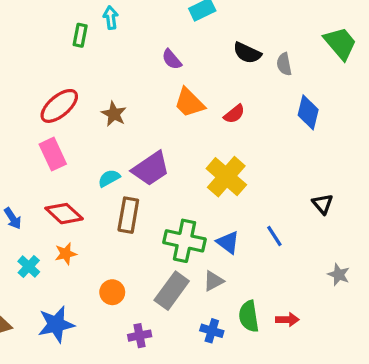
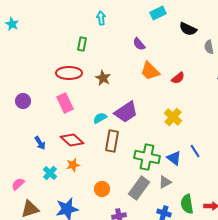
green rectangle: (80, 35) -> (82, 44), moved
black semicircle: (247, 53) -> (188, 29), moved
red ellipse: (59, 106) -> (69, 73), turned 40
yellow cross: (226, 177) -> (173, 117), size x0.7
blue line: (274, 236) -> (195, 151), moved

